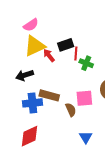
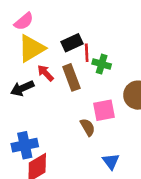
red arrow: (49, 55) -> (46, 73), moved
brown rectangle: (49, 95) -> (71, 77), moved, turned 60
blue cross: (32, 103) -> (25, 145), moved

